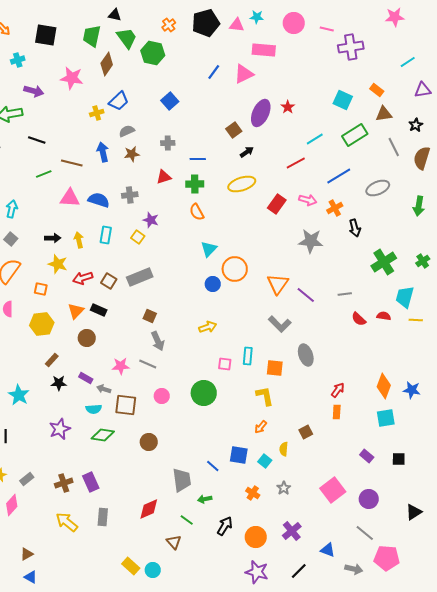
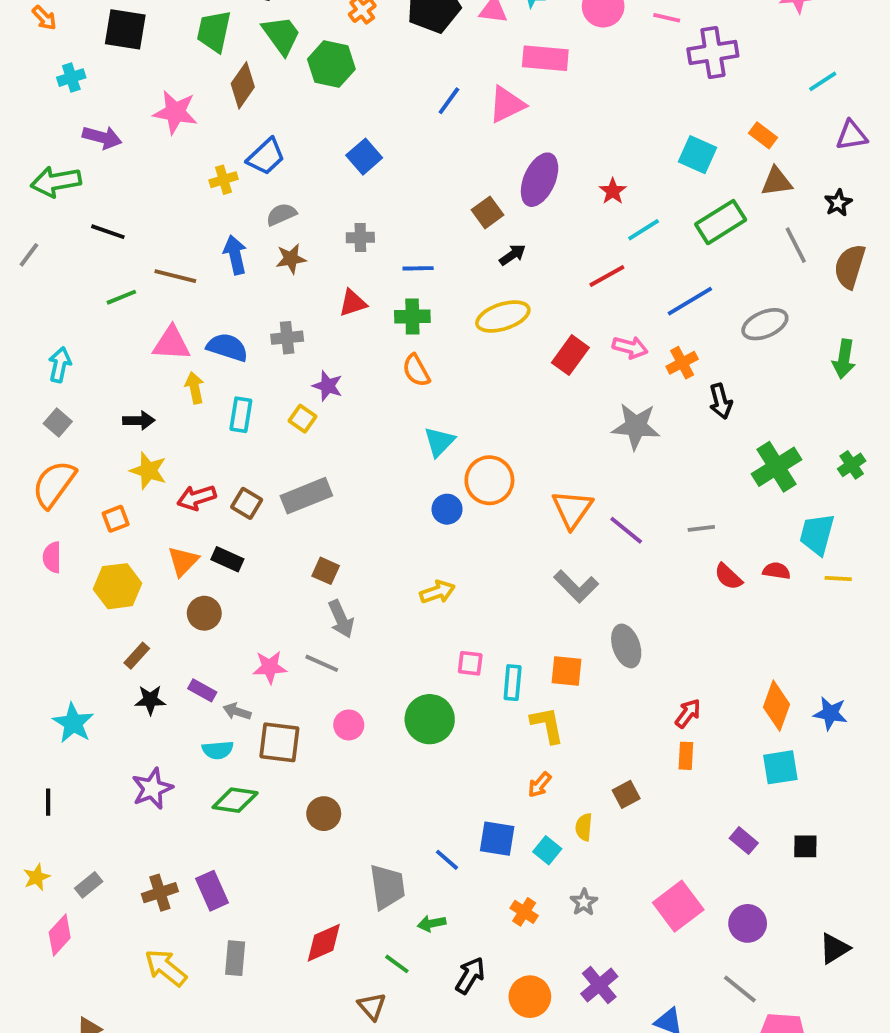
red star: (288, 107) -> (613, 191), moved
yellow arrow: (79, 240) -> (195, 388), moved
orange square: (41, 289) -> (116, 519), turned -32
cyan rectangle: (248, 356) -> (513, 683), moved

